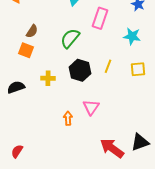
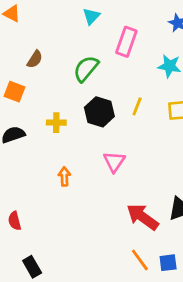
orange square: (26, 50) -> (15, 92), moved
orange arrow: (68, 118) -> (64, 176), moved
red semicircle: (17, 151) -> (15, 221), turned -48

